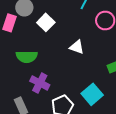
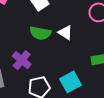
green semicircle: (27, 57) -> (40, 33), moved

